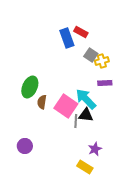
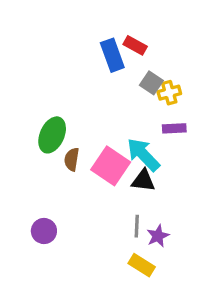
gray line: (76, 121) -> (137, 226), moved

